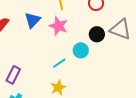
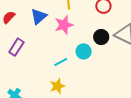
pink star: (59, 26) -> (64, 25), turned 30
purple rectangle: (13, 75) -> (16, 47), moved

